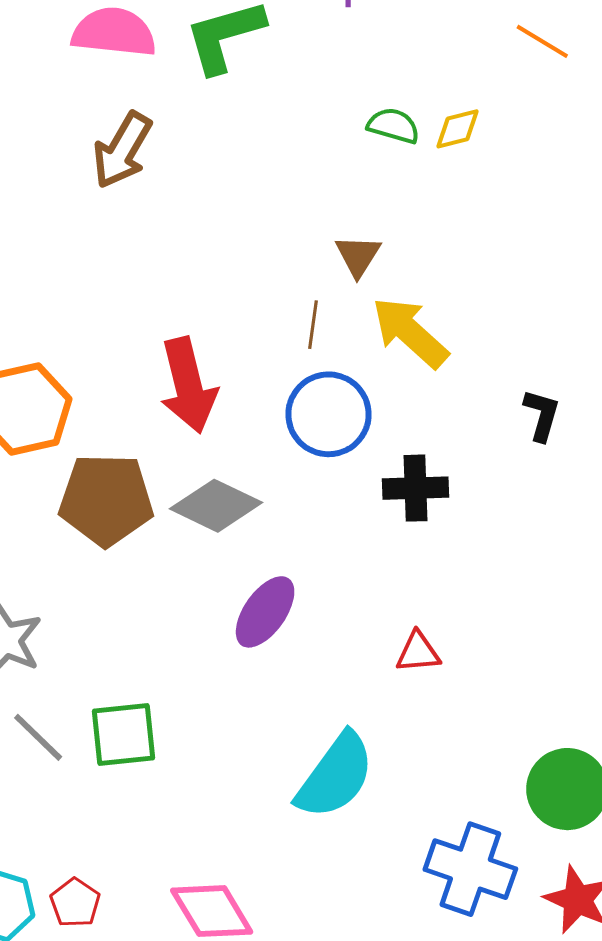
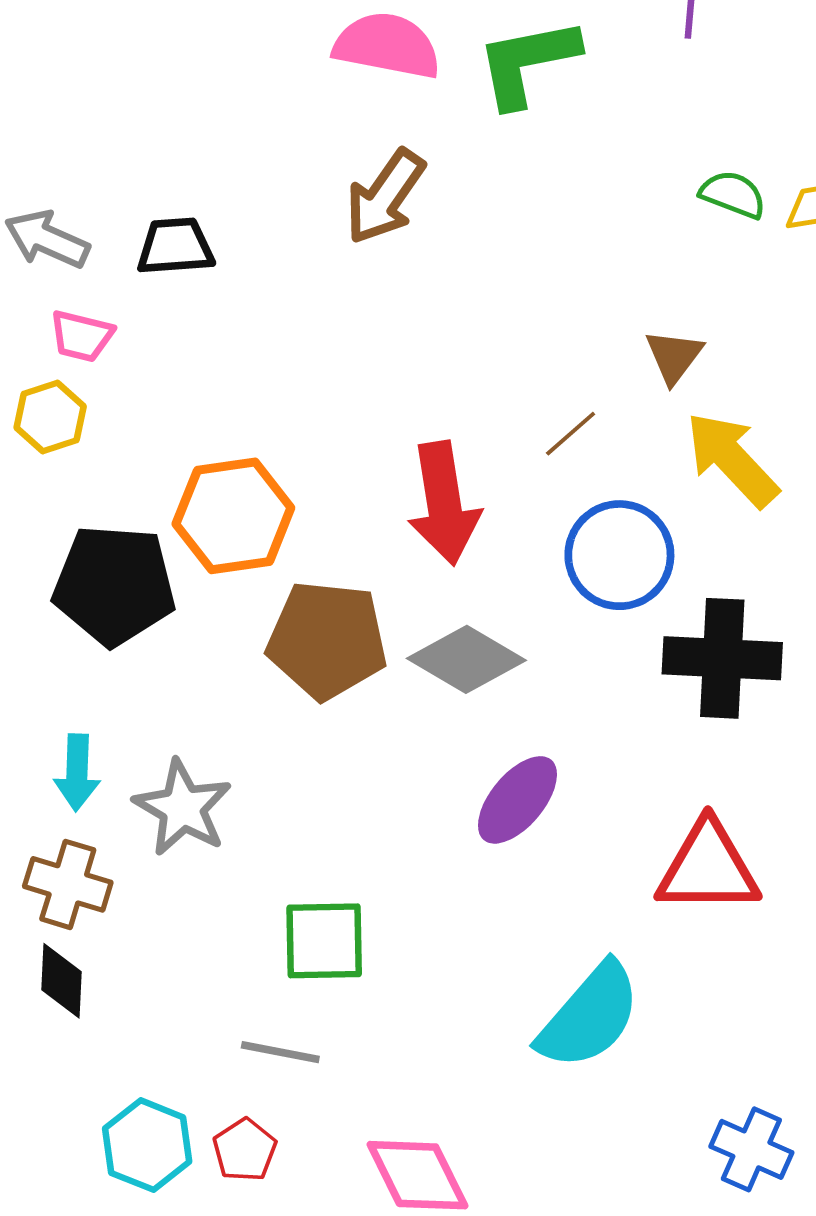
brown line: (313, 325) -> (571, 434), moved, turned 36
black cross: (415, 488) -> (722, 658), size x1.4
red triangle: (418, 652) -> (708, 868), size x1.8
gray line: (38, 737) -> (280, 1052), moved, turned -38
blue cross: (470, 869) -> (751, 1149), size x0.7

